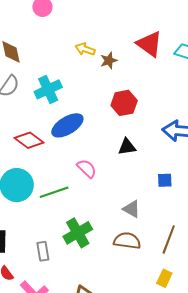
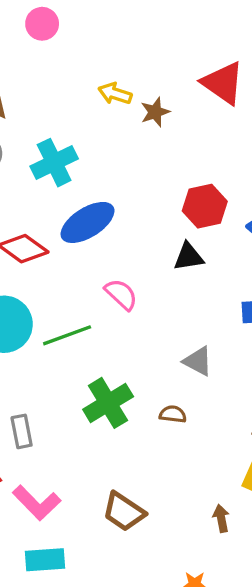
red hexagon: (124, 103) -> (205, 206), moved
brown semicircle: (127, 241) -> (173, 414), moved, size x0.6
gray rectangle: (43, 251) -> (22, 431), moved

